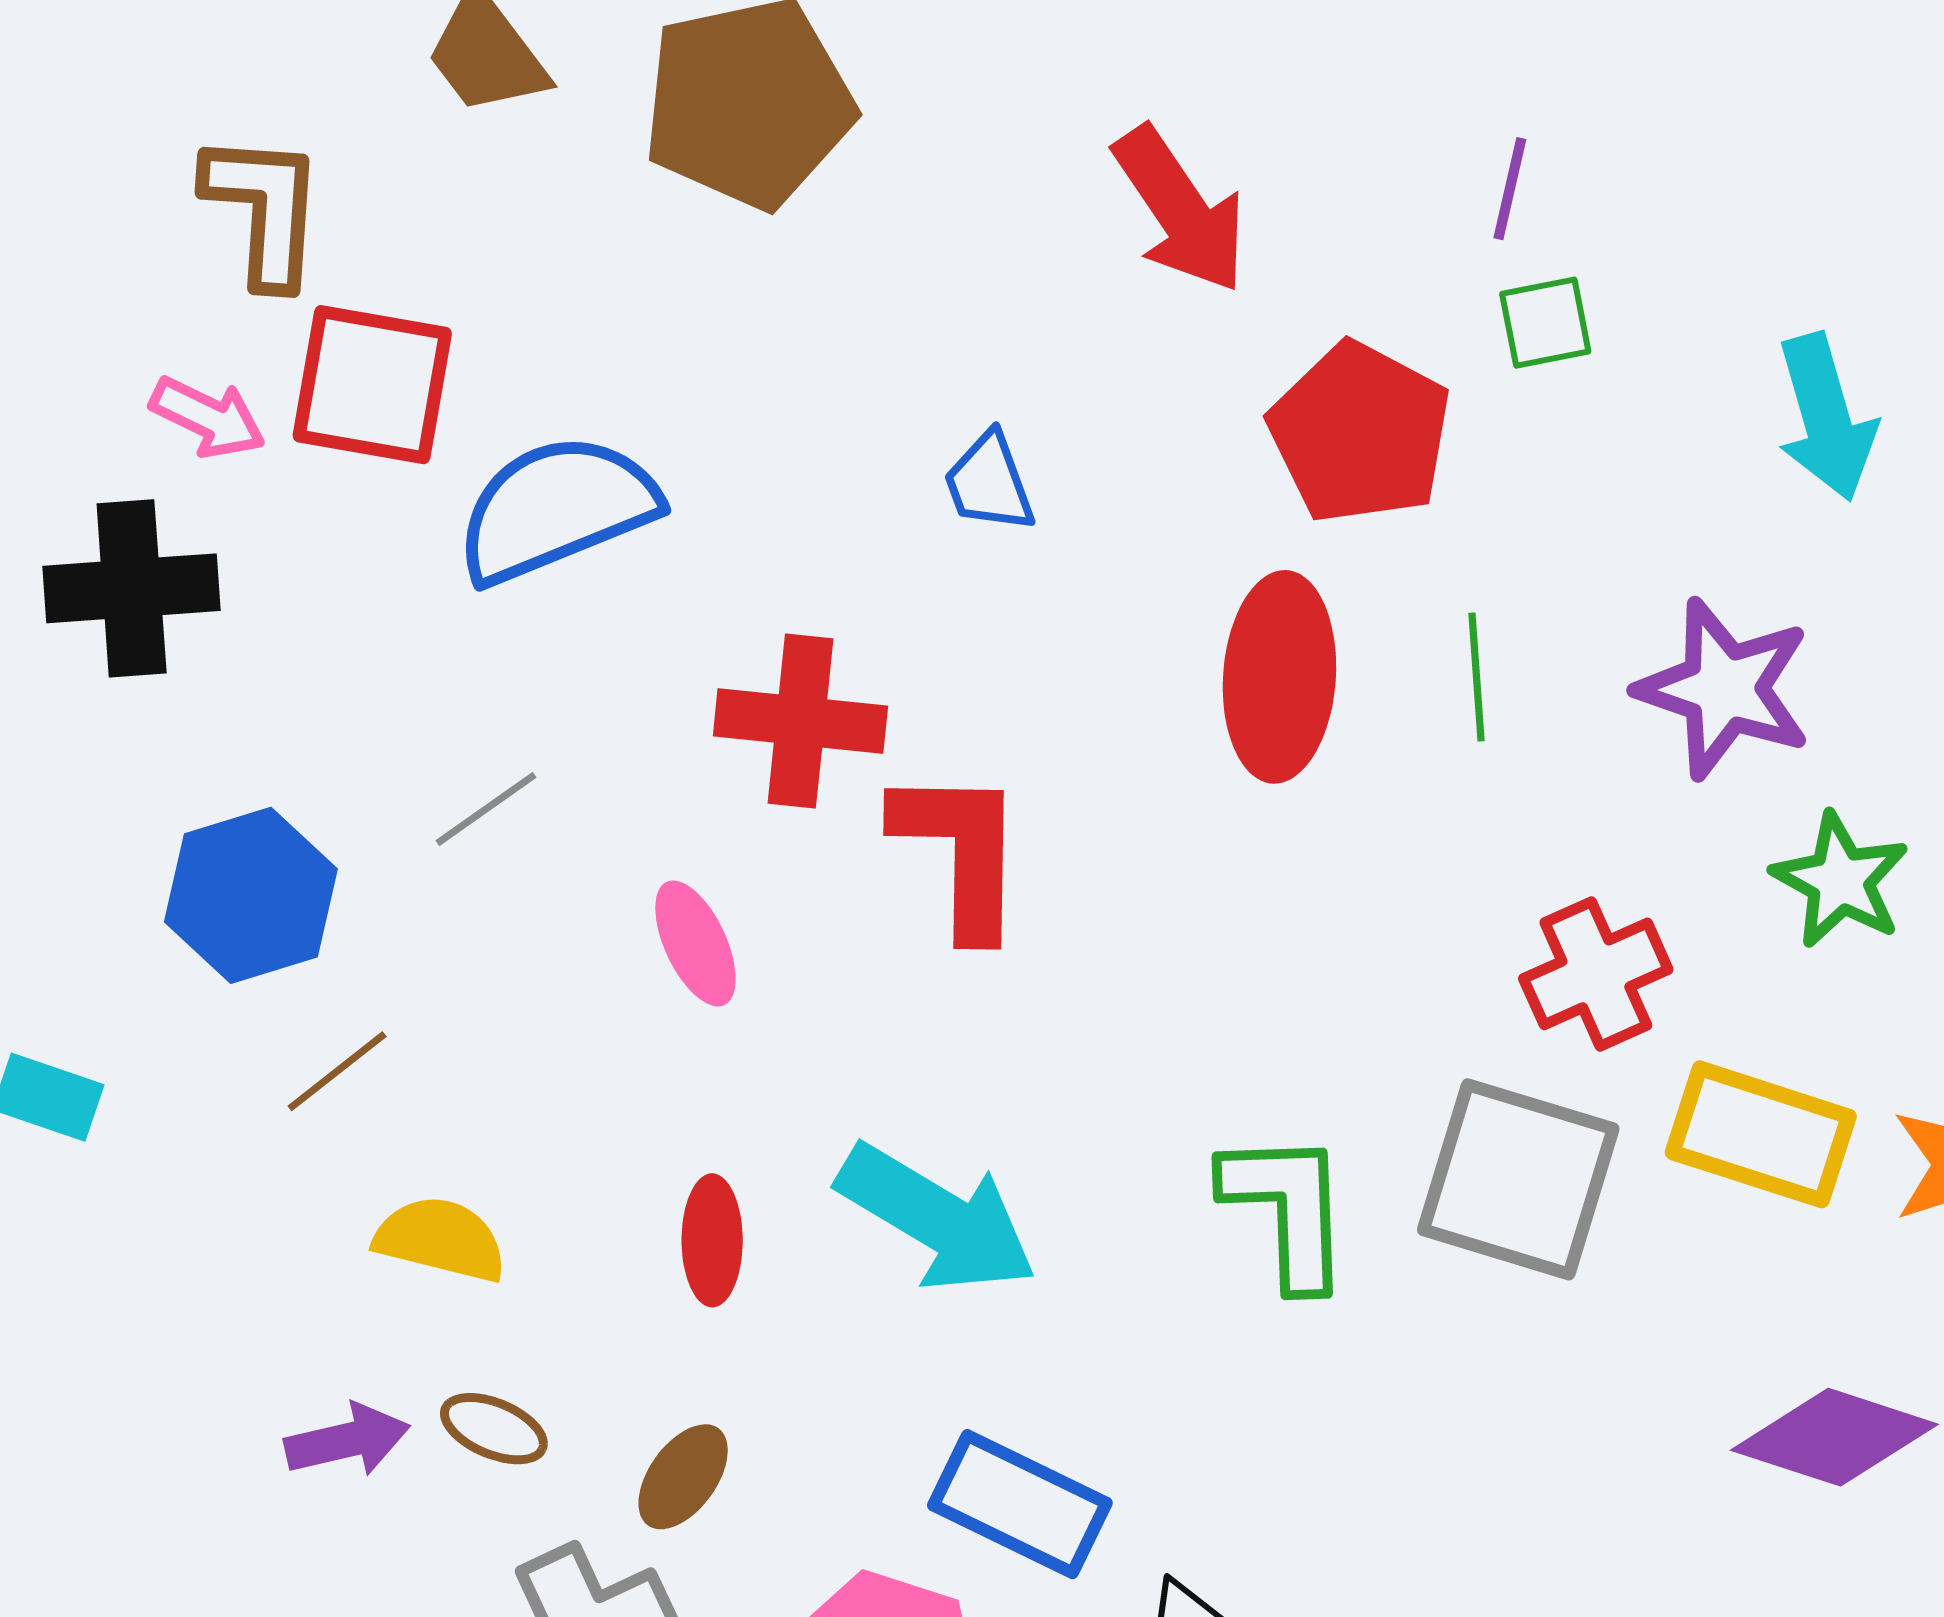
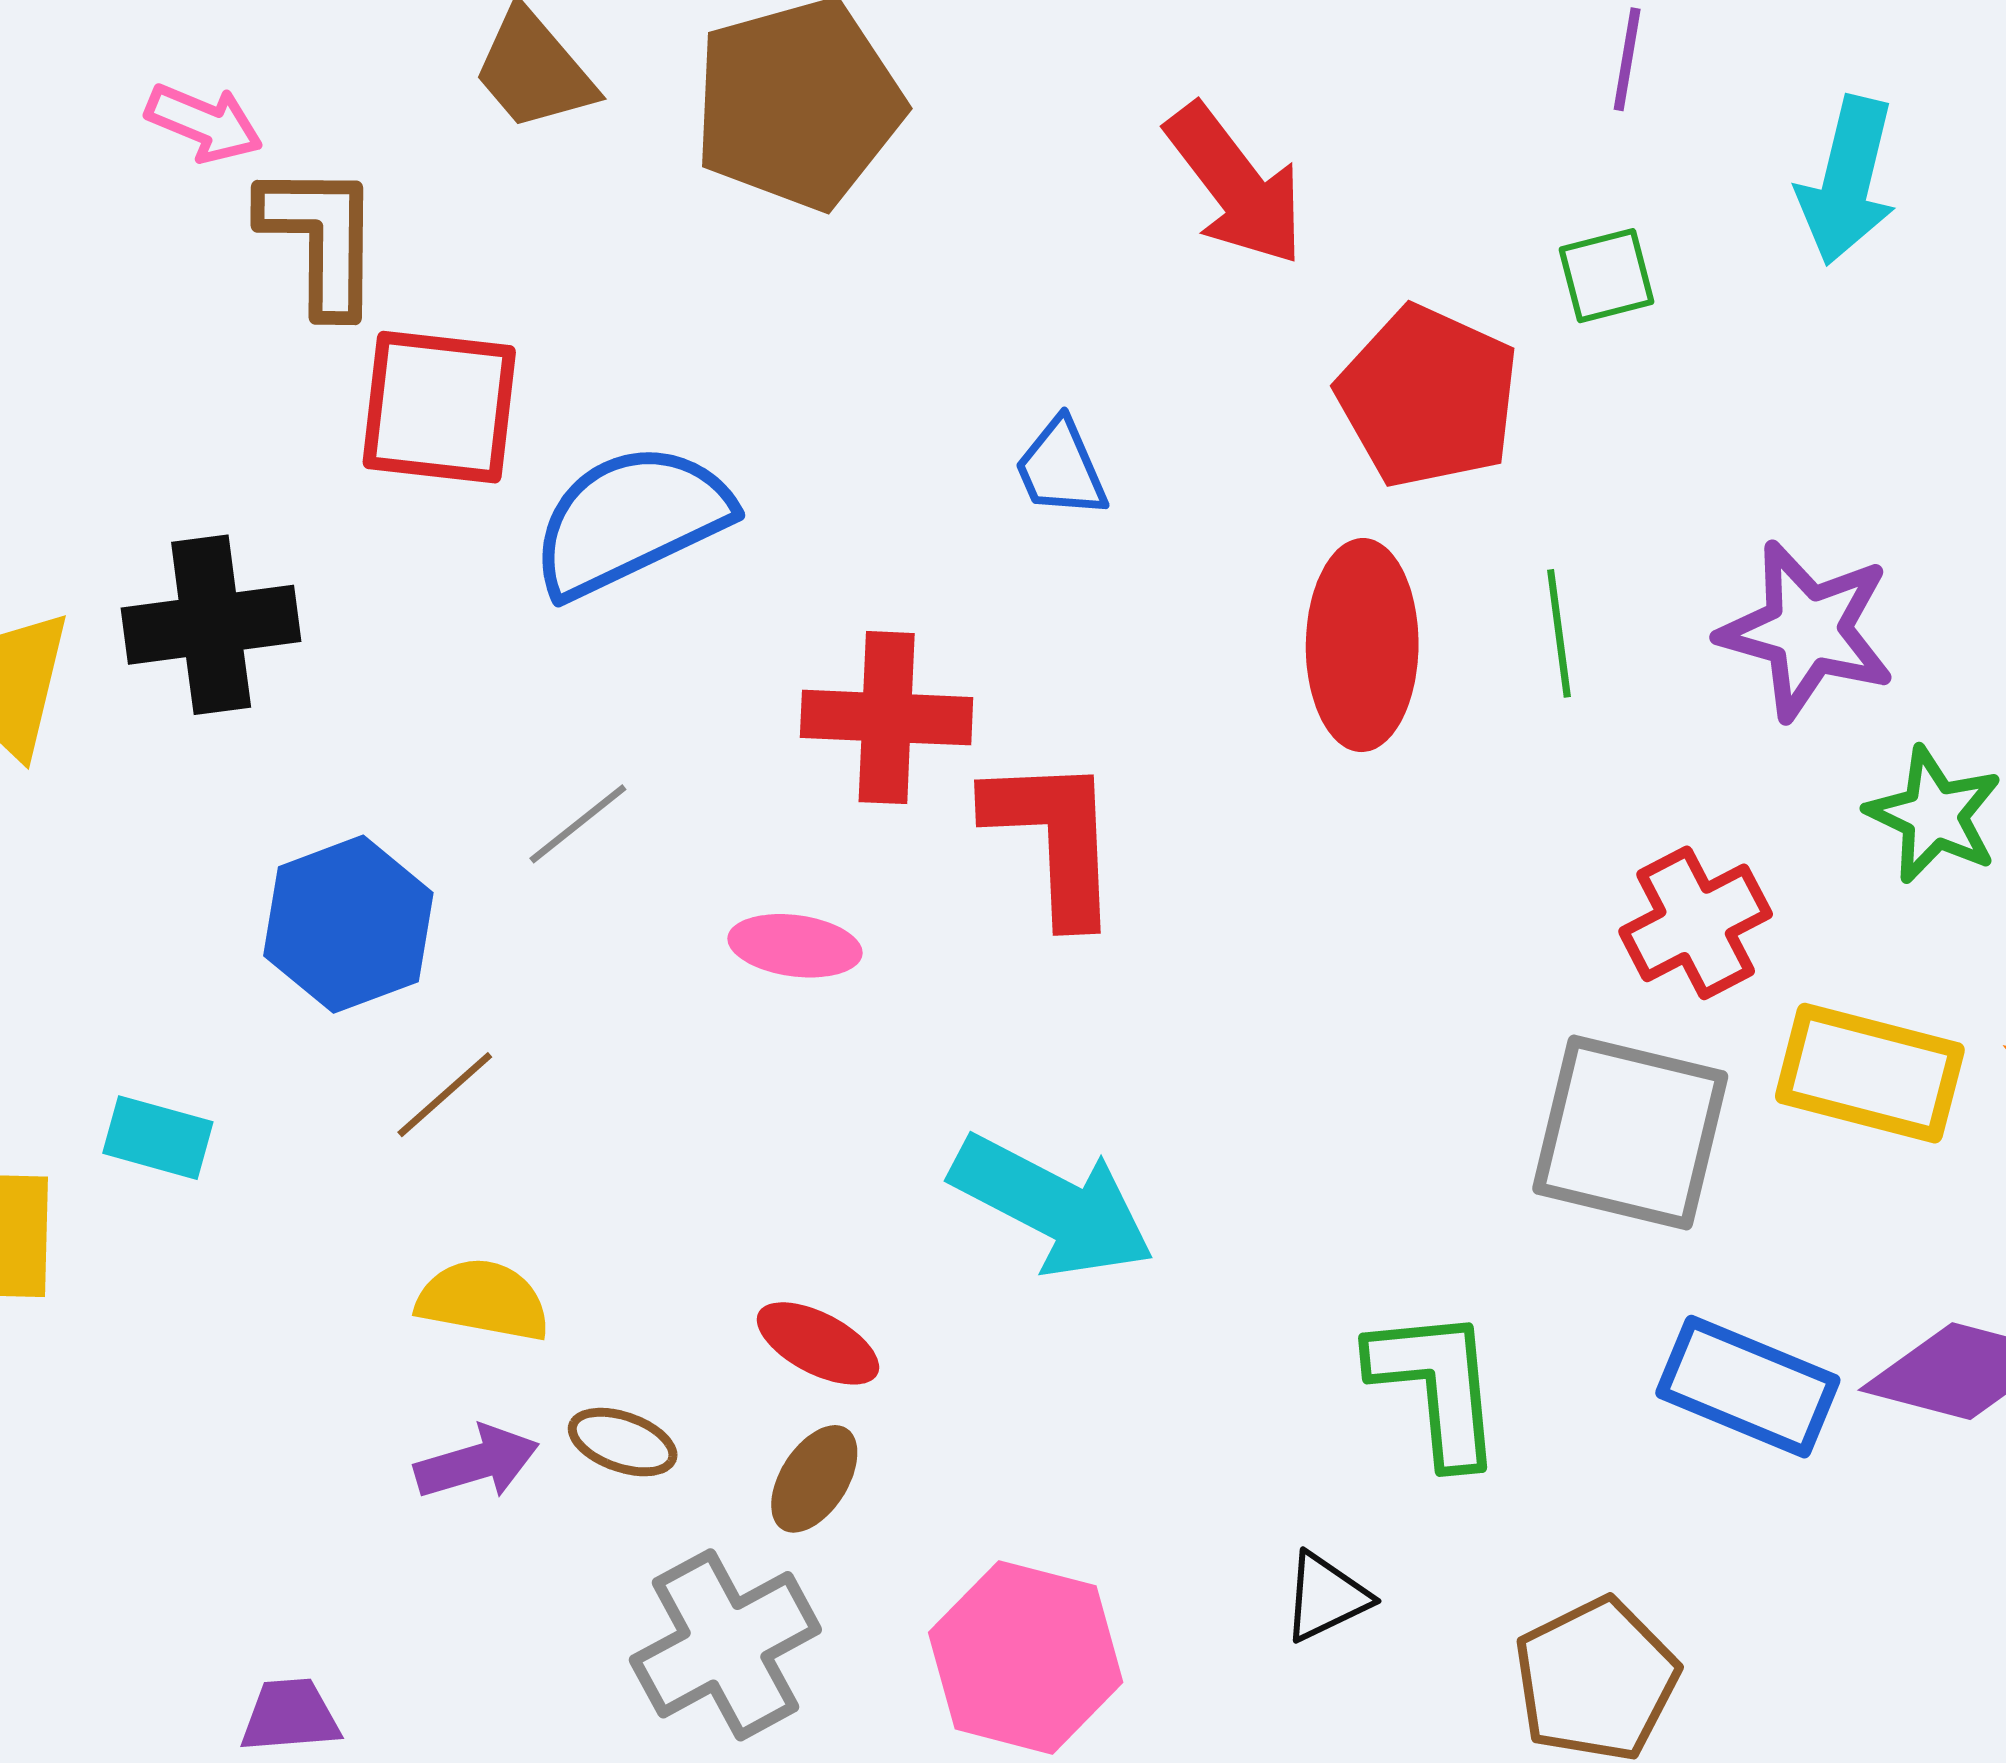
purple line: (1510, 189) -> (1627, 59), moved
pink arrow: (208, 417) -> (204, 123), moved
cyan arrow: (1826, 417) -> (1847, 181), moved, turned 33
pink ellipse: (695, 943) -> (795, 946), turned -54
green L-shape: (1287, 1209) -> (1436, 1386), moved
yellow semicircle: (440, 1239) -> (483, 1300), moved
red ellipse: (712, 1240) -> (818, 1343), moved, turned -59
blue rectangle: (1020, 1504) -> (1748, 1387), moved

